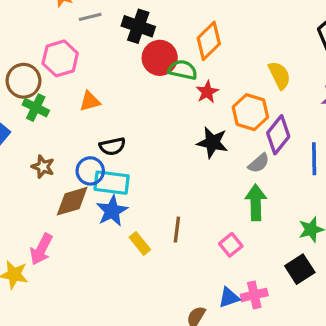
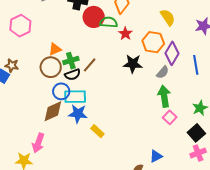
pink hexagon: (60, 58) -> (20, 26), moved
brown circle: (24, 81) -> (51, 67), moved
green cross: (36, 108) -> (71, 61), moved, turned -35
brown star: (43, 167) -> (12, 65), moved
blue star: (112, 211) -> (78, 114), turned -30
brown line: (177, 230) -> (90, 65), moved, turned 42
pink square: (231, 245) -> (170, 117), moved
pink cross: (254, 295) -> (198, 153), moved

